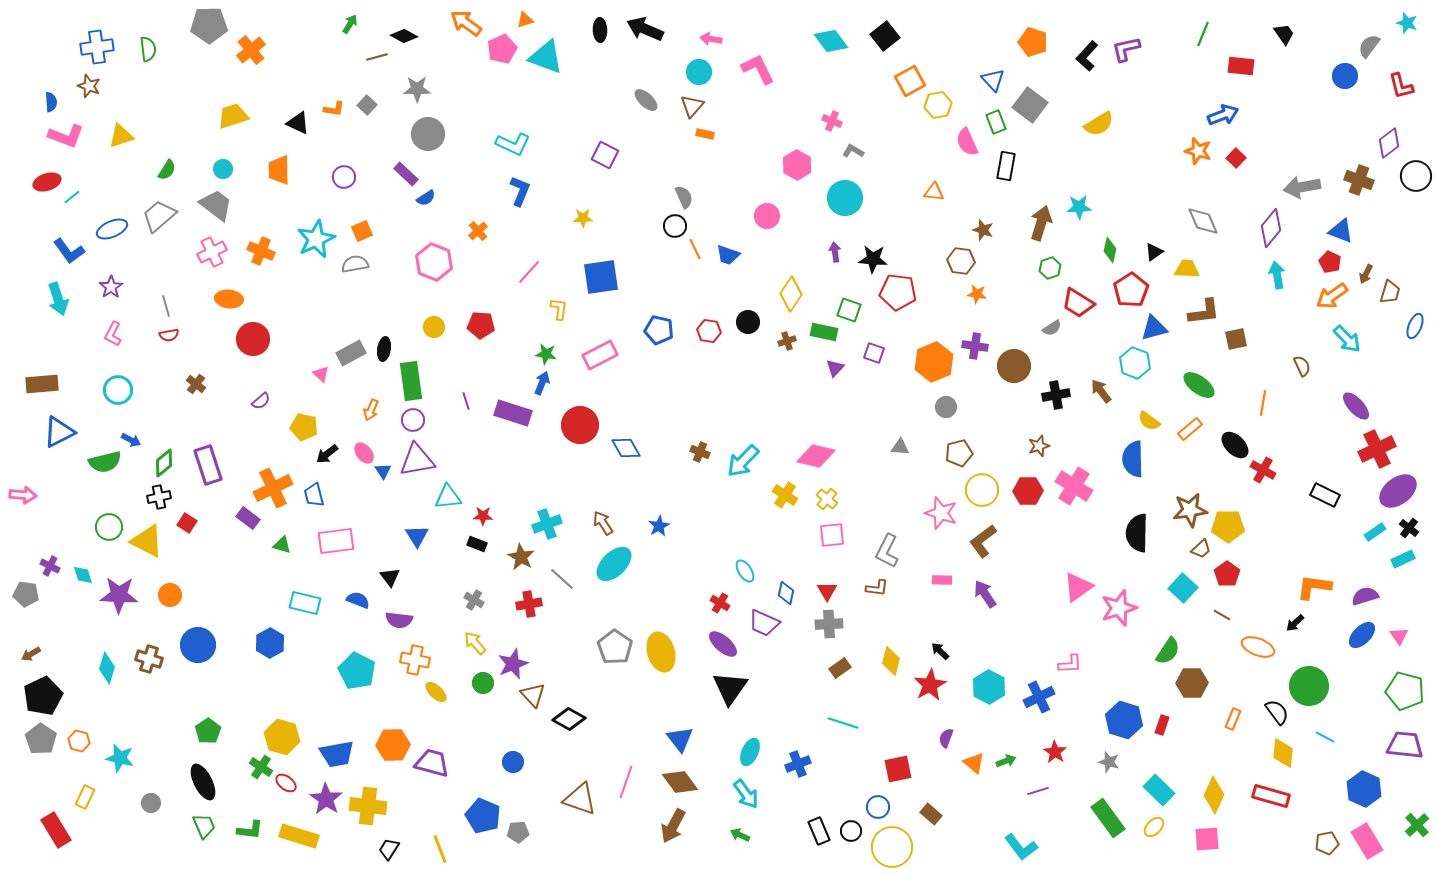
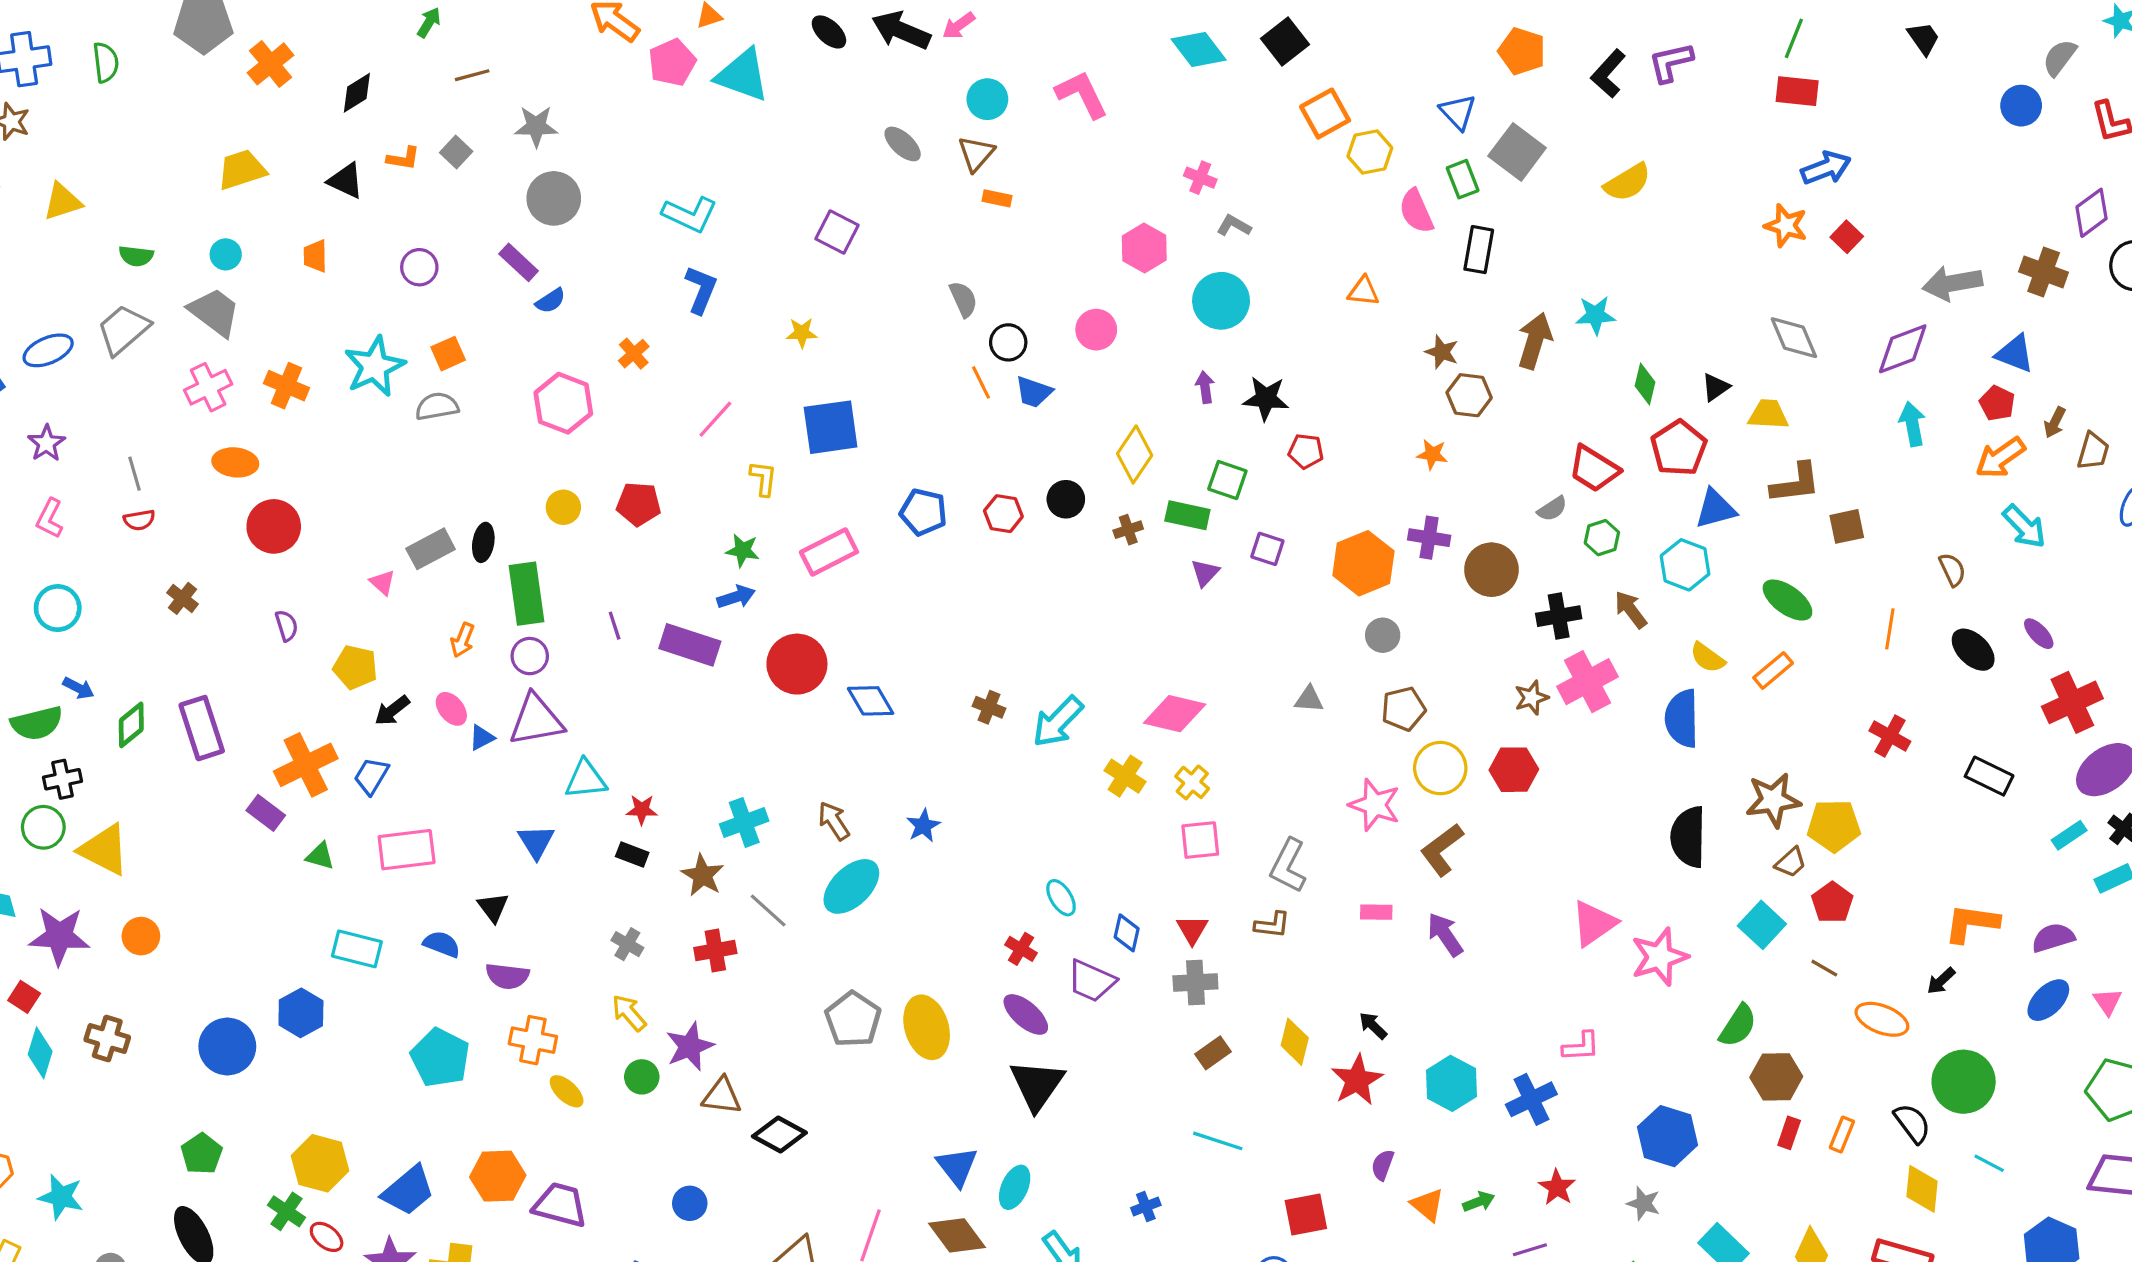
black ellipse: (600, 30) -> (829, 32), turned -45
black diamond: (404, 36) -> (357, 93), moved, turned -60
pink arrow: (711, 39) -> (959, 26), moved, turned -45
red rectangle: (1241, 66) -> (1797, 91), moved
green semicircle: (167, 170) -> (136, 256), turned 65
orange trapezoid: (279, 170) -> (315, 256), size x0.7
black circle: (675, 226) -> (1008, 342), moved
purple diamond: (1271, 228) -> (1903, 349), turned 30
brown hexagon: (961, 261) -> (1469, 395), moved
green hexagon: (1050, 268) -> (1602, 538), moved
red pentagon: (898, 292) -> (1306, 451), size x0.6
blue arrow: (542, 383) -> (736, 597), turned 50
purple semicircle: (261, 401) -> (287, 626), turned -66
purple ellipse: (1356, 406) -> (2039, 634), size x0.7
black ellipse: (1235, 445) -> (1973, 650), moved
blue triangle: (383, 471) -> (482, 738), turned 36
pink cross: (1074, 486) -> (1587, 682), moved, turned 30
blue trapezoid: (314, 495) -> (371, 776), turned 45
black cross: (159, 497) -> (62, 779), moved
red square: (187, 523) -> (24, 997), moved
blue circle: (198, 645) -> (227, 1046), moved
brown triangle: (533, 695) -> (722, 1096), turned -40
red rectangle: (1162, 725) -> (1789, 1133), moved
cyan ellipse: (750, 752) -> (1015, 1187), moved
blue trapezoid: (337, 754) -> (408, 1191), turned -30
blue cross: (798, 764) -> (1146, 1207), size x0.7

